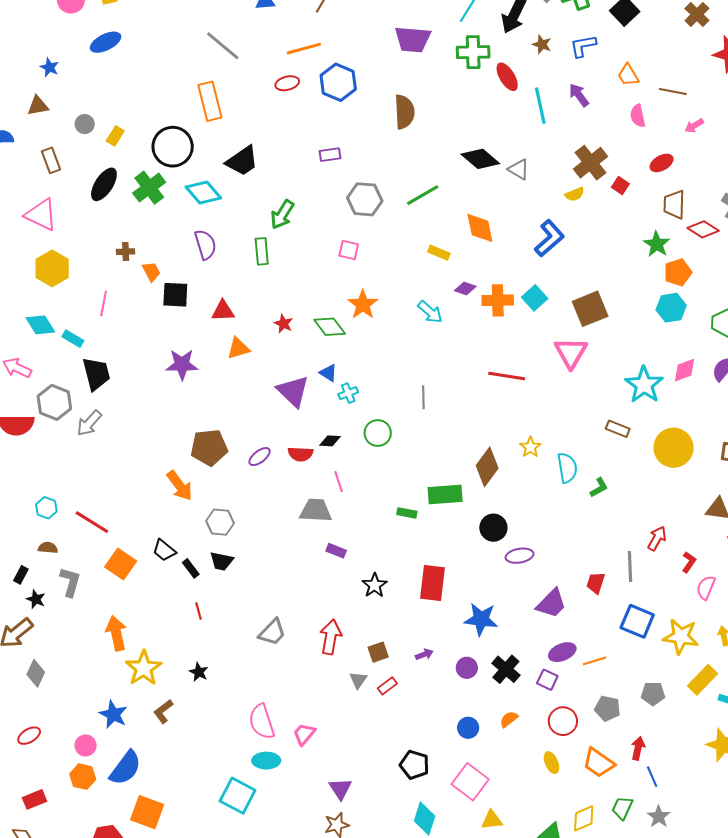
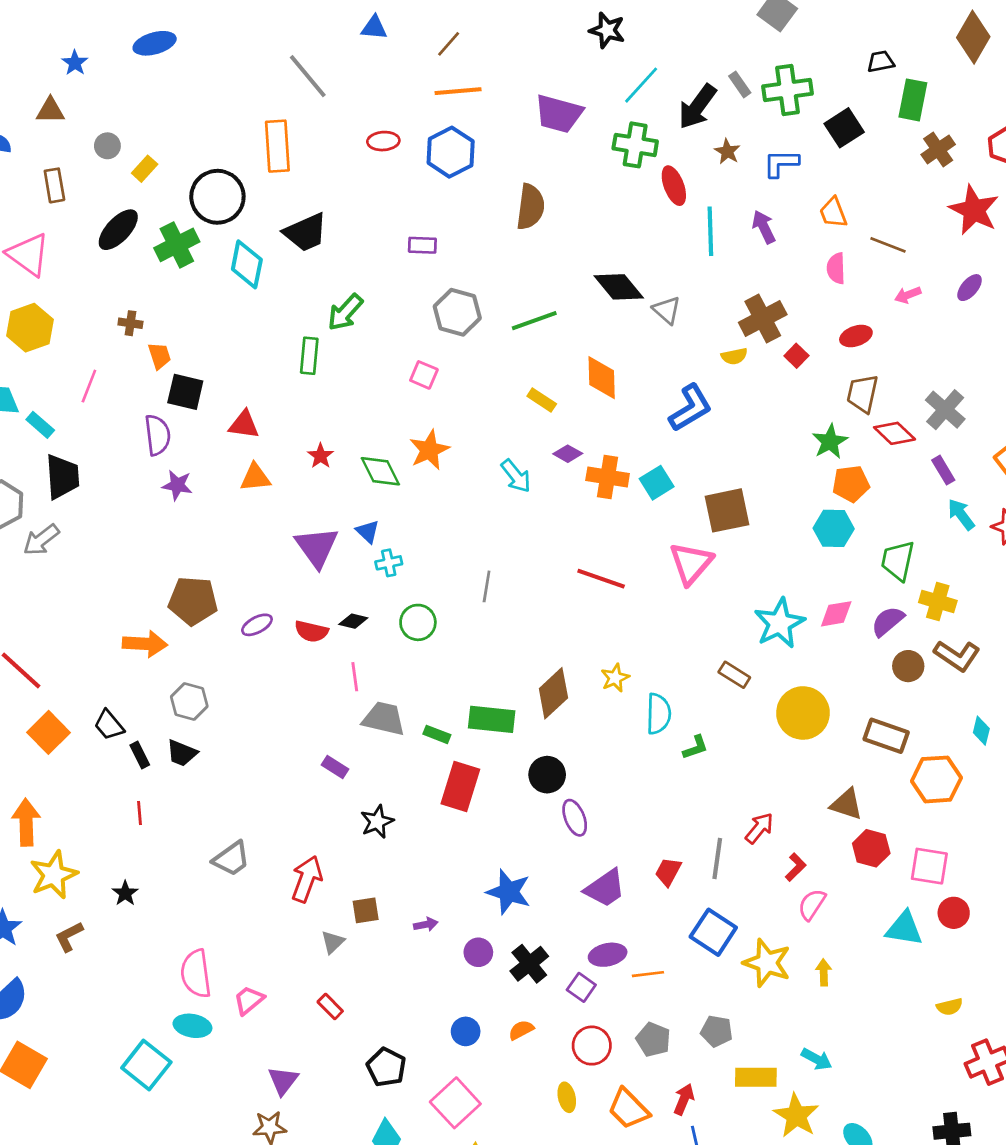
orange line: (304, 49) -> (458, 91), moved
cyan diamond: (203, 193) -> (247, 264), turned 42
purple semicircle: (205, 245) -> (157, 435), moved
purple star: (182, 364) -> (177, 485), size x0.7
orange arrow: (180, 486) -> (145, 644), turned -60
gray trapezoid: (316, 510) -> (384, 719), moved
purple ellipse: (520, 556) -> (575, 818), turned 68
red rectangle: (433, 583) -> (460, 786), moved
yellow rectangle: (702, 680) -> (756, 1077), moved, turned 36
red rectangle: (387, 686) -> (330, 1007), moved, turned 72

